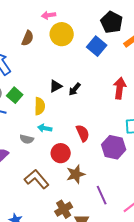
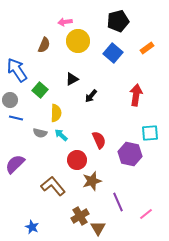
black pentagon: (112, 22) -> (118, 21), moved, turned 30
black triangle: (56, 86) -> (72, 79), moved
green square: (15, 95) -> (40, 90), moved
cyan arrow: (45, 128) -> (61, 135), turned 32
gray semicircle: (27, 139) -> (40, 133), moved

